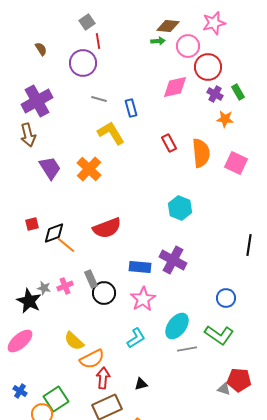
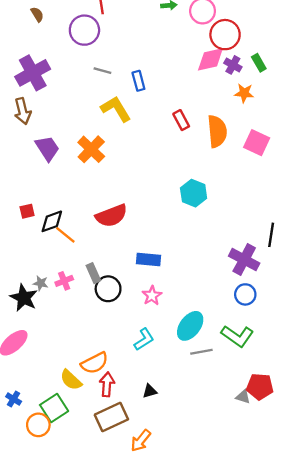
pink diamond: (175, 87) -> (210, 59), moved
purple cross: (173, 260) -> (244, 260), moved
pink star: (143, 299) -> (152, 296), size x0.7
yellow semicircle: (74, 341) -> (71, 380), moved

